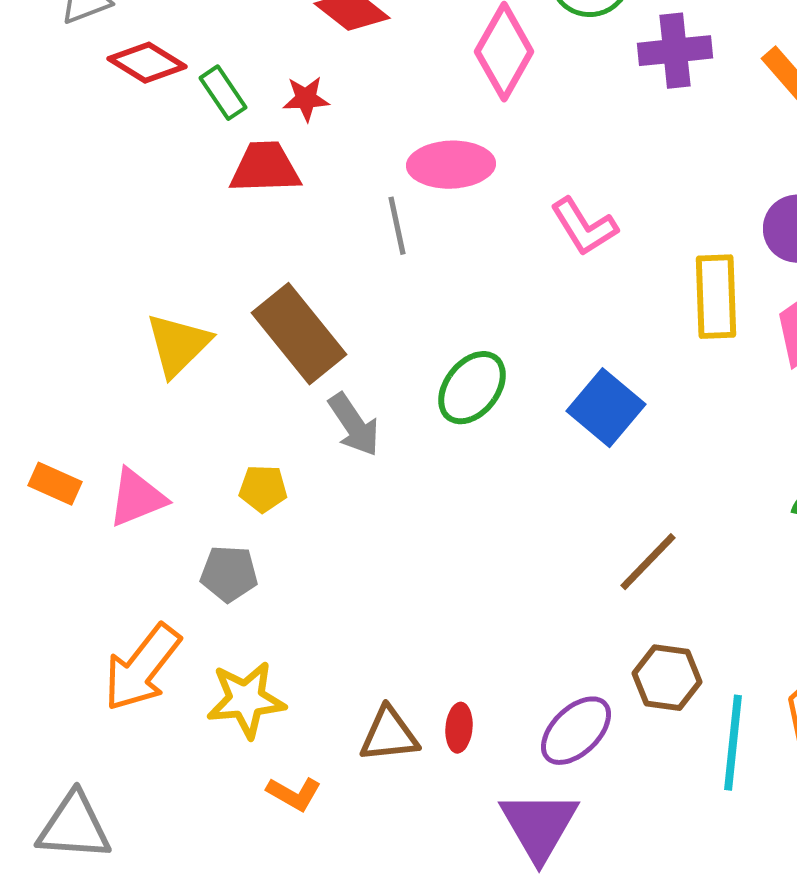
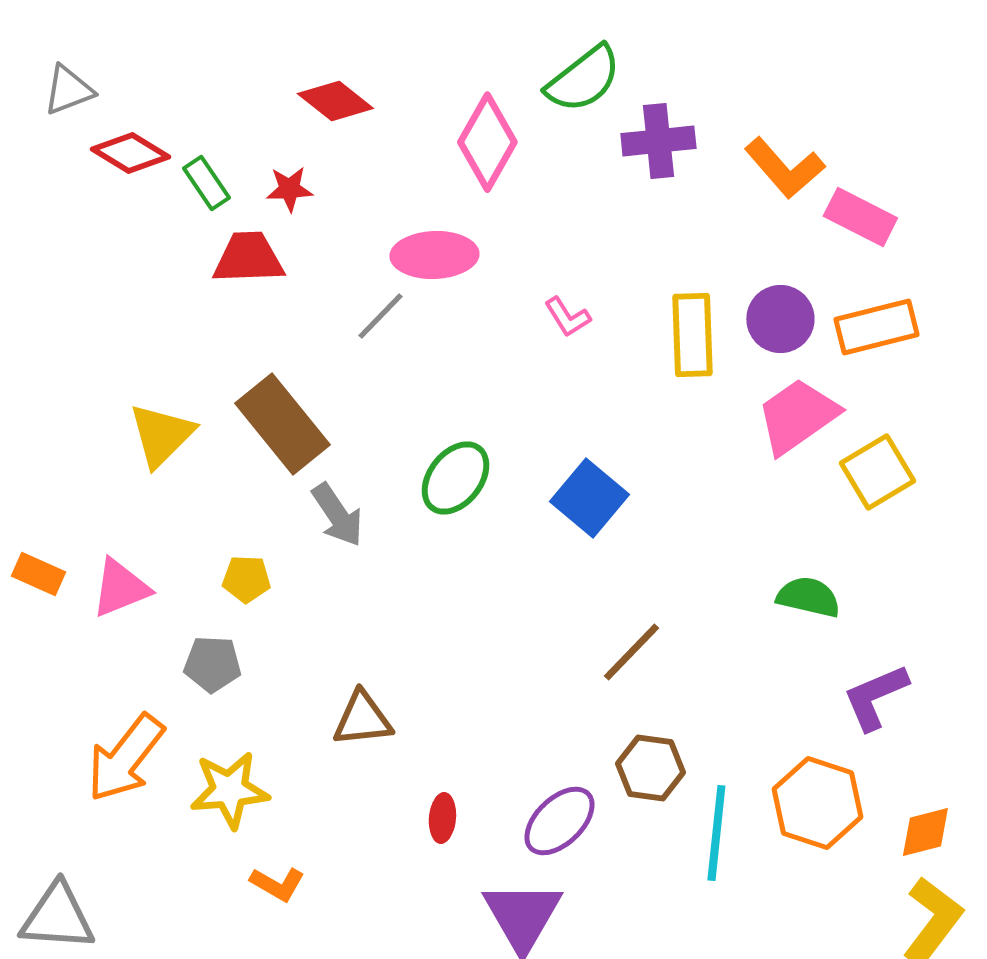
gray line: (397, 226) -> (380, 316), turned 56
pink L-shape: (584, 227) -> (567, 317), size x0.7
yellow rectangle: (716, 297) -> (692, 335), moved
brown triangle: (389, 735) -> (362, 719), moved

